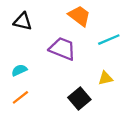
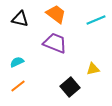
orange trapezoid: (79, 16) -> (56, 14), moved
cyan line: (109, 40) -> (96, 20), moved

